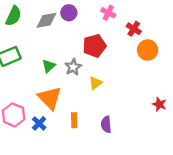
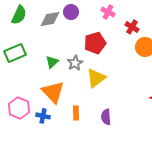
yellow triangle: (95, 83) -> (96, 78), size x1.5
blue cross: (39, 123) -> (43, 116), turned -32

